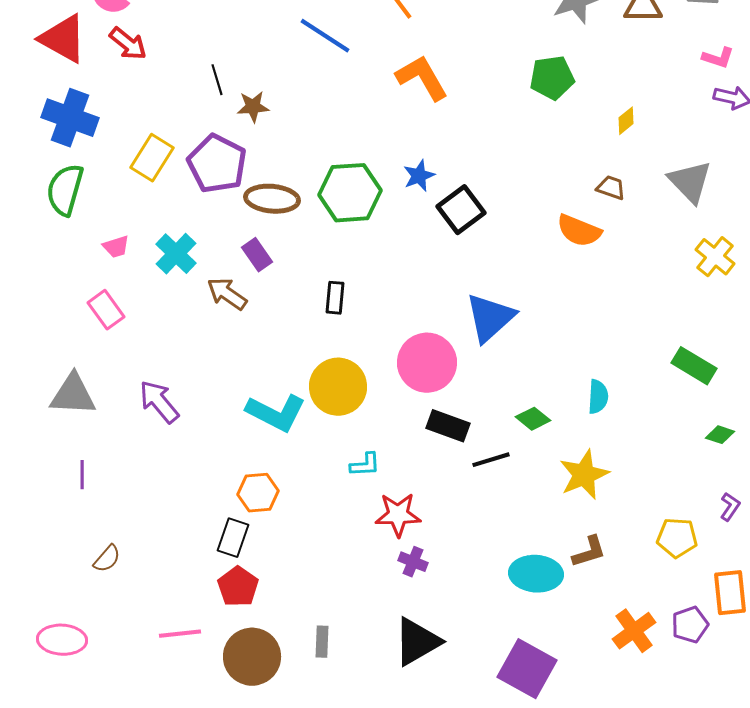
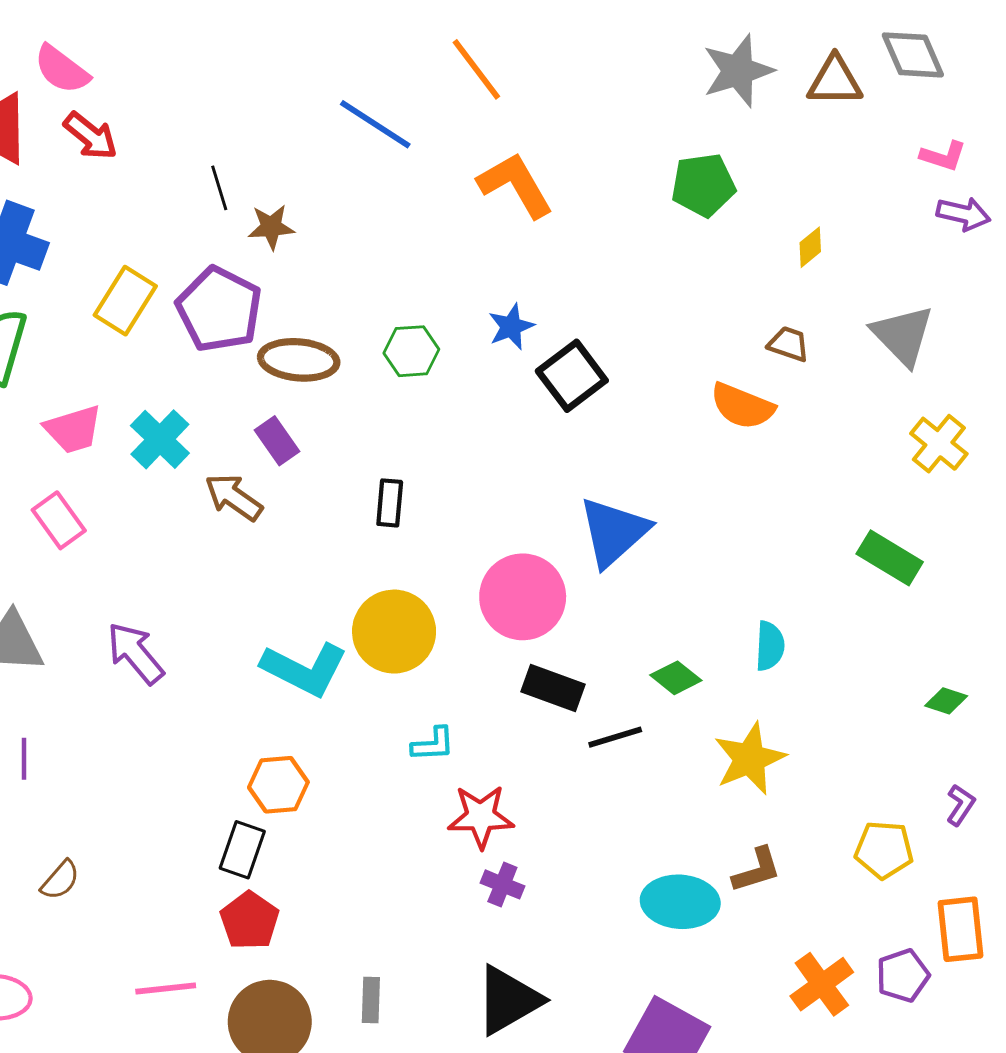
green hexagon: (350, 193) -> (411, 351), size x0.6
pink trapezoid: (116, 247) -> (73, 429), size x1.5
green rectangle: (694, 366) -> (890, 558), moved

